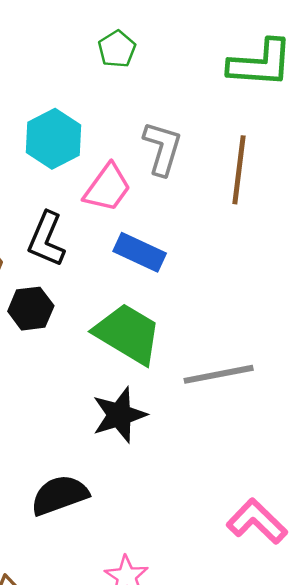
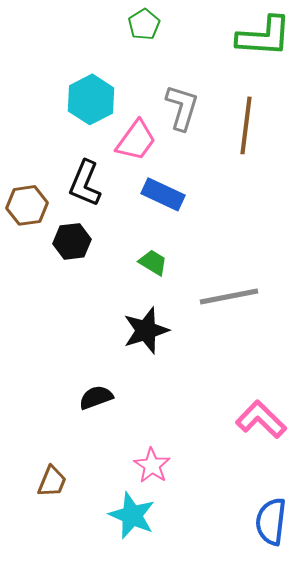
green trapezoid: (128, 334) -> (153, 262), size x0.5
black semicircle: (60, 495) -> (96, 397), size x0.7

